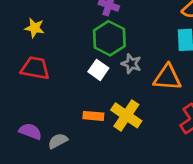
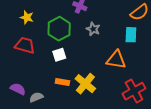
green hexagon: (109, 38) -> (59, 29), moved
gray star: (131, 64) -> (93, 29), moved
white square: (98, 70) -> (59, 55), moved, turned 32

